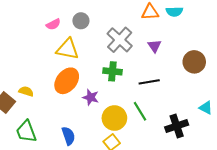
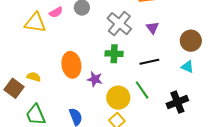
yellow triangle: (68, 49) -> (35, 23), moved
orange ellipse: (67, 81) -> (71, 65), turned -45
cyan triangle: (206, 108) -> (187, 67), moved

